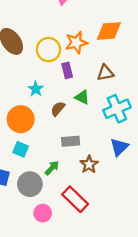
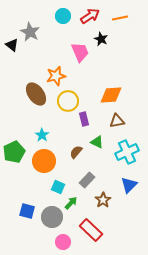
orange diamond: (109, 31) -> (111, 95), moved
orange star: (76, 43) -> (56, 76), moved
cyan star: (36, 89) -> (42, 135), moved
gray rectangle: (71, 141) -> (87, 180), turned -42
cyan square: (21, 149) -> (58, 187), moved

